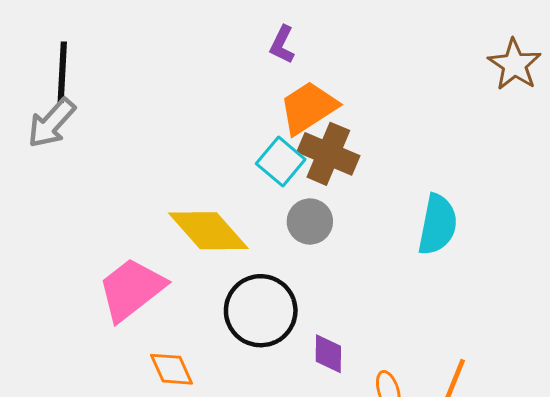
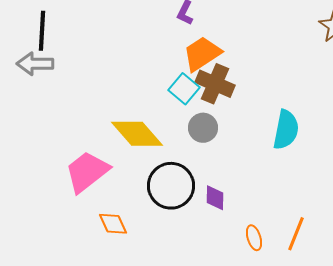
gray arrow: (51, 123) -> (35, 64), turned 48
purple diamond: (328, 354) -> (215, 198), moved

